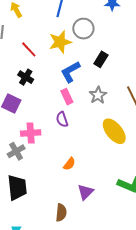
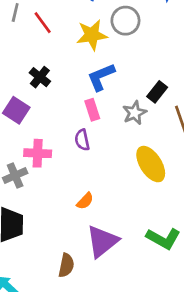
red line: (29, 49) -> (43, 23), moved
black rectangle: (101, 59) -> (157, 92), moved
purple triangle: (85, 192) -> (102, 241), size x1.5

